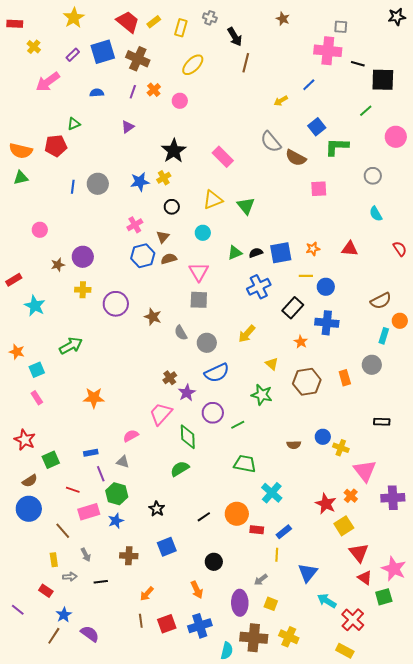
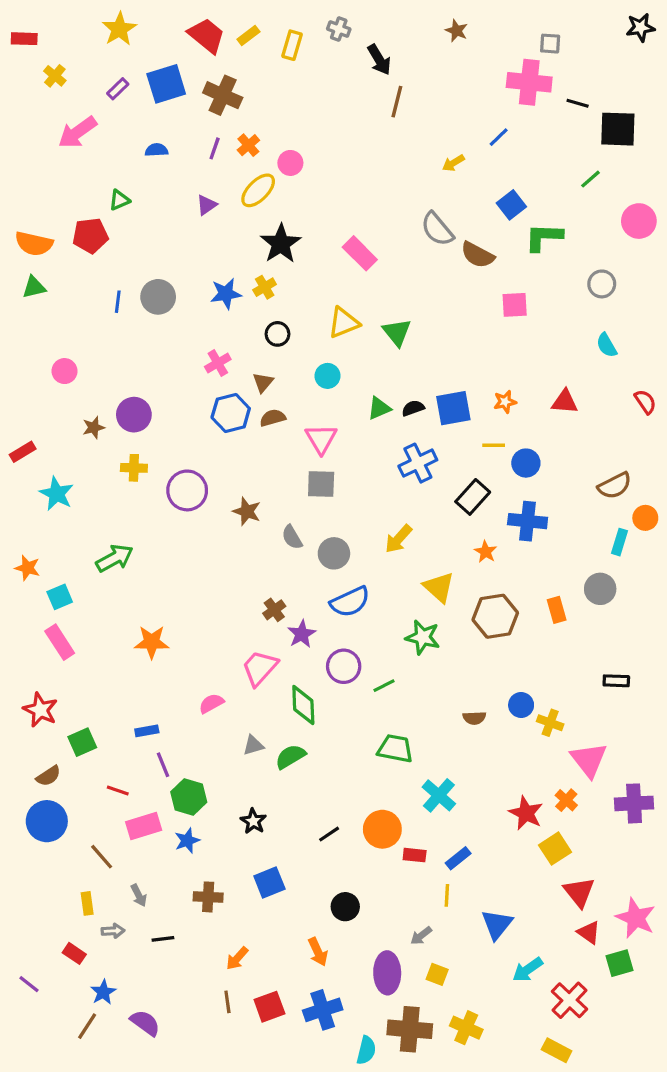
yellow ellipse: (193, 65) -> (258, 190), moved
yellow triangle: (272, 364) -> (439, 587), size x1.5
pink rectangle: (37, 398) -> (60, 642), size x1.5
gray triangle: (123, 462) -> (253, 745), moved, turned -32
cyan arrow: (327, 601) -> (528, 970), turned -66

